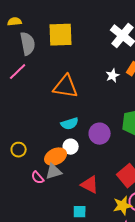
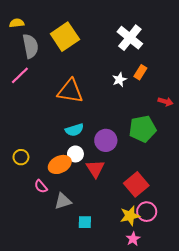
yellow square: (61, 35) -> (65, 37), turned -32
gray triangle: (54, 172) -> (63, 201), moved
red triangle: (90, 185) -> (95, 169), moved, turned 30

